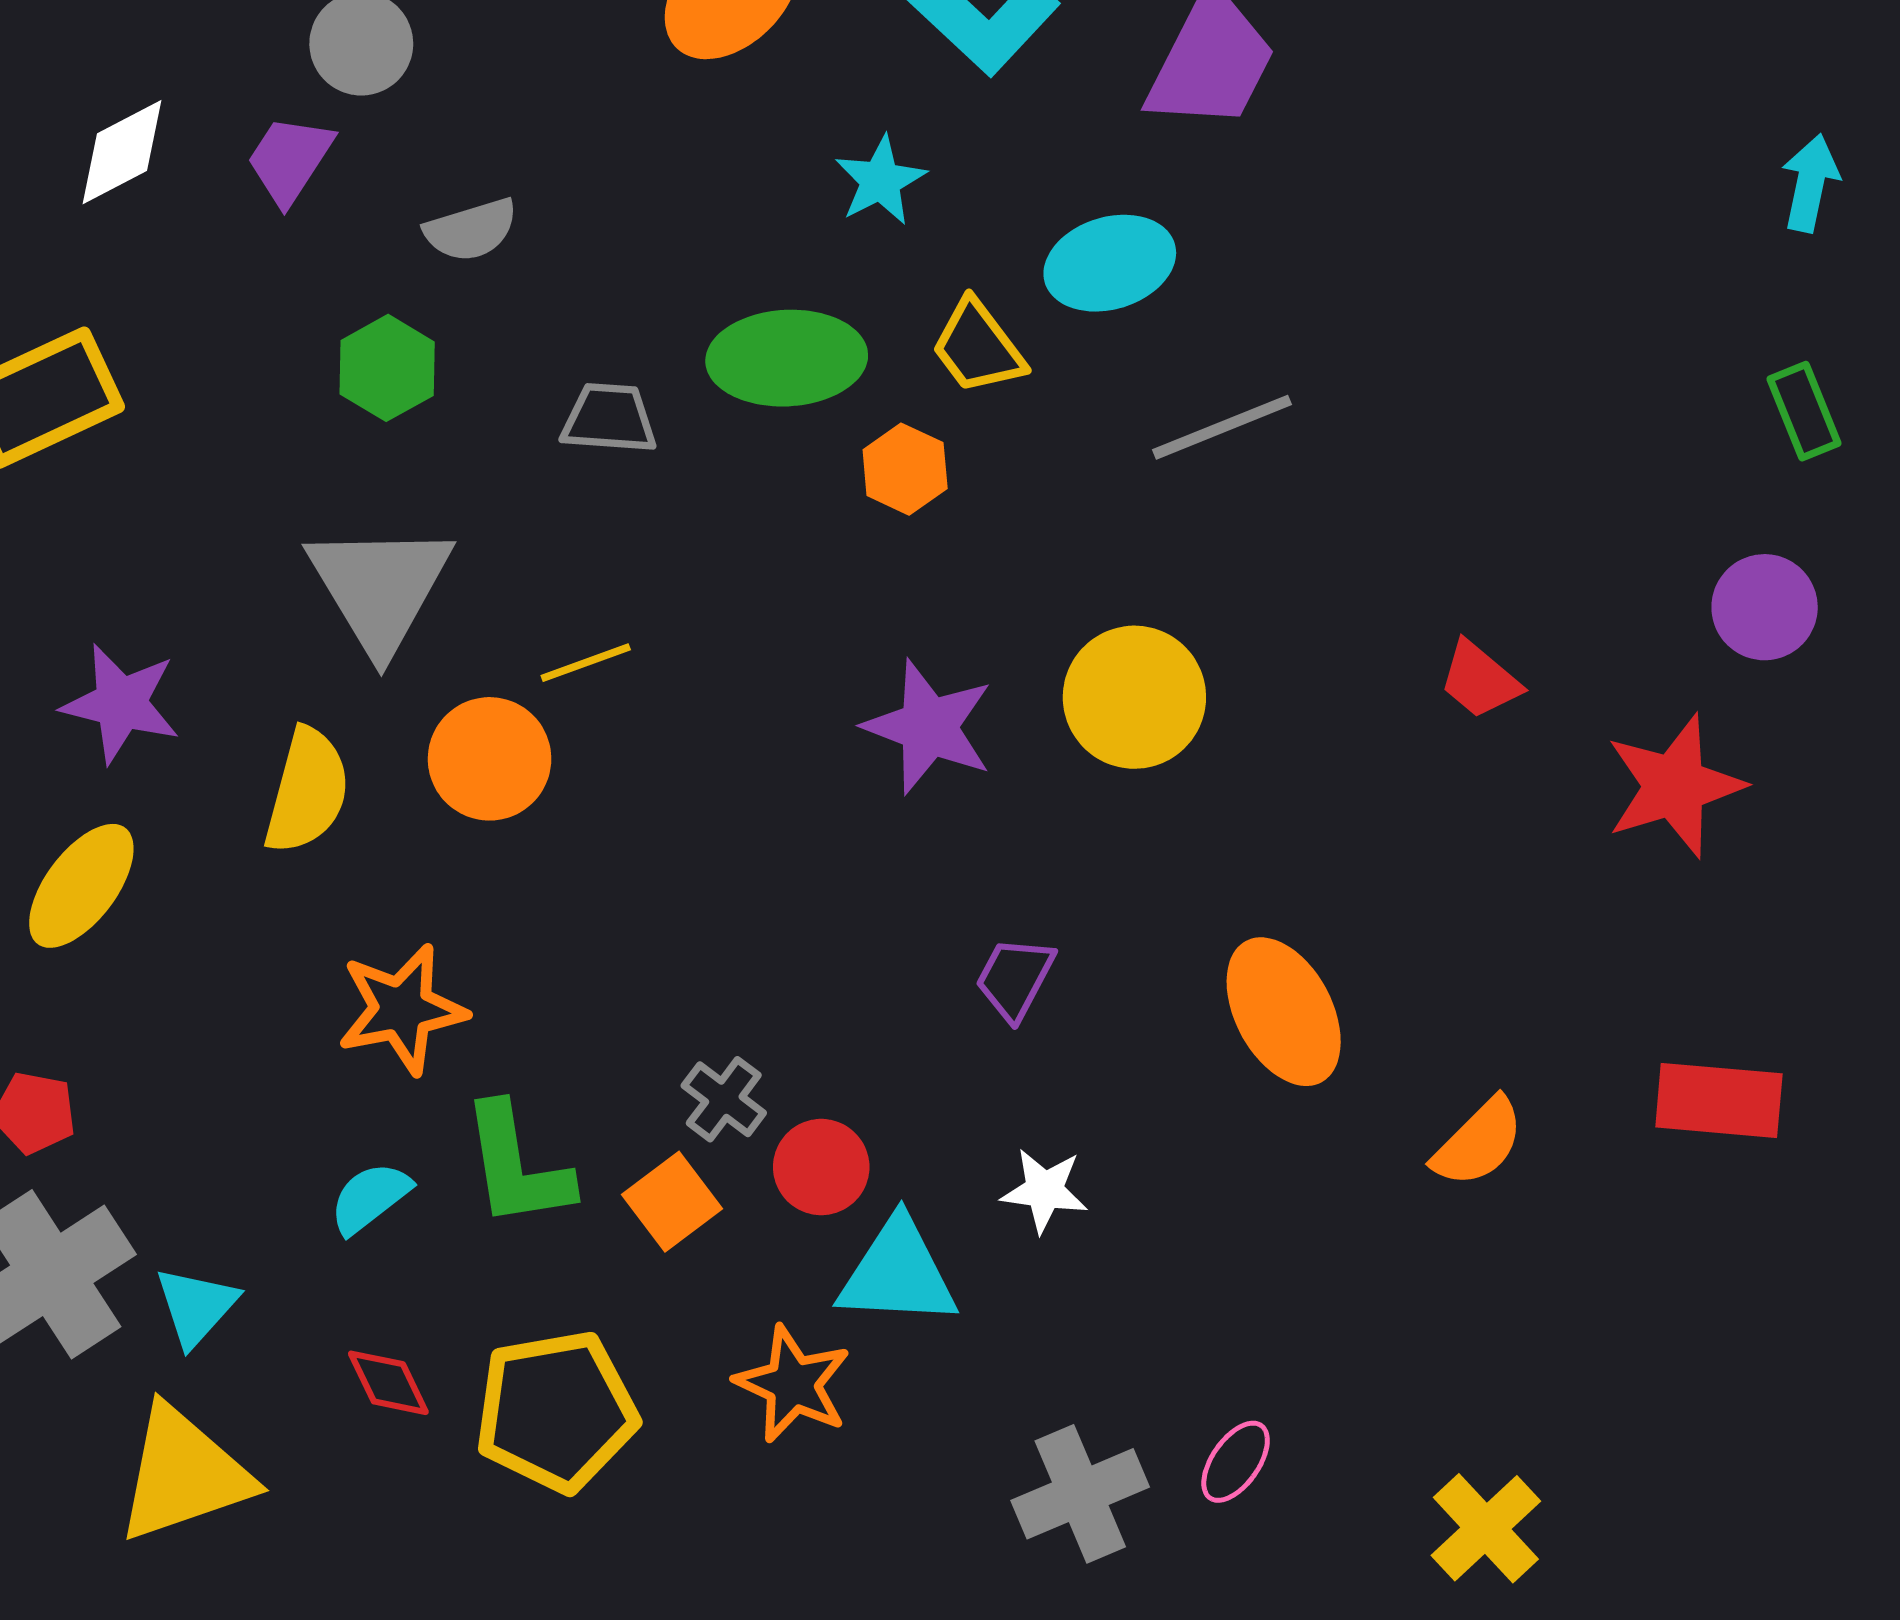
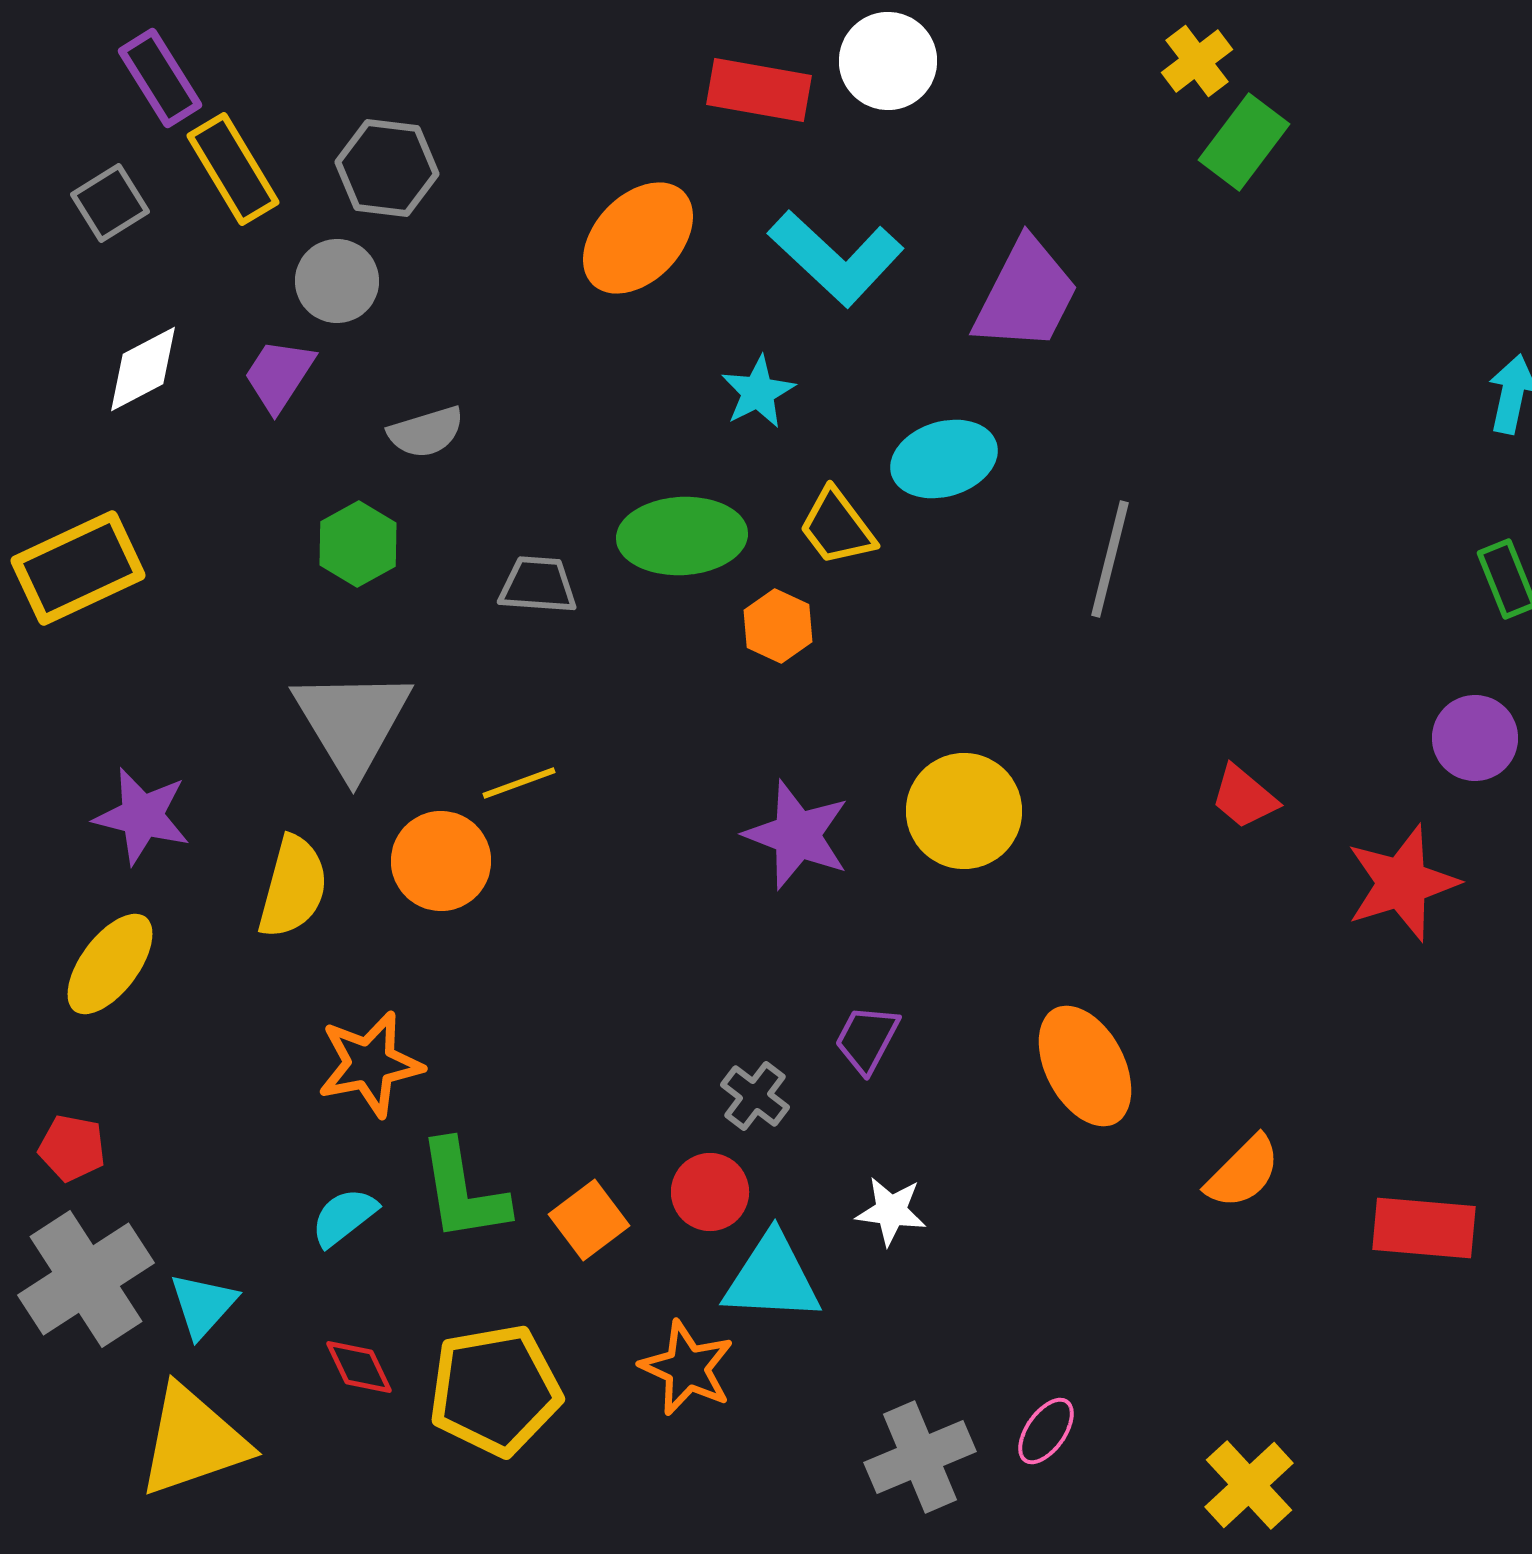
gray line: (1222, 427) -> (1110, 559), moved, turned -54
gray cross: (724, 1099) -> (755, 1096), moved
red rectangle: (1719, 1100) -> (1424, 1228), moved

